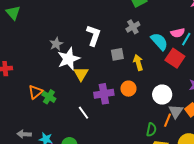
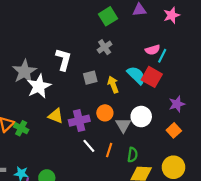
cyan semicircle: (159, 42) -> (136, 75), moved
gray star: (56, 44) -> (24, 71), size x1.6
yellow triangle: (81, 74) -> (56, 116), moved, turned -35
gray triangle: (176, 111) -> (123, 125), moved
white line: (84, 113) -> (89, 146), moved
orange line: (168, 120) -> (109, 150), moved

